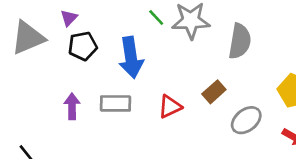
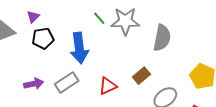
gray rectangle: (115, 103) -> (67, 82), turned -35
purple arrow: (72, 106) -> (34, 84), turned 78

